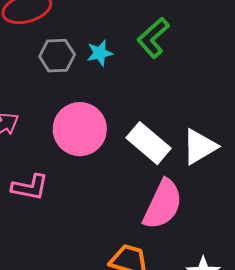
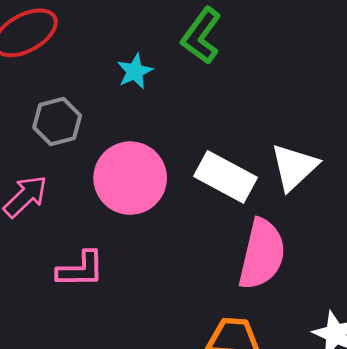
gray hexagon: (57, 56) -> (57, 121), moved

